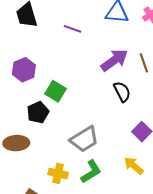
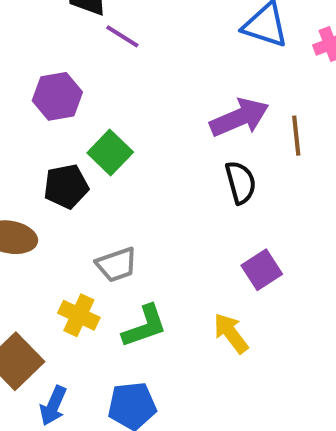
purple line: (73, 29) -> (122, 36), moved
gray trapezoid: (84, 139) -> (117, 265), moved, size x0.7

